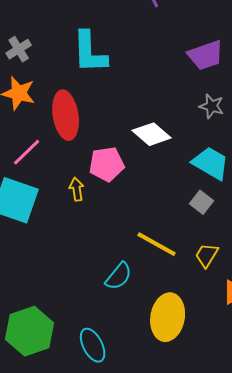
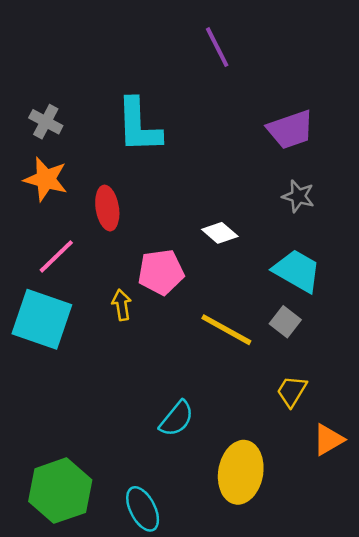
gray cross: (19, 49) -> (46, 122), turned -30
red ellipse: (66, 115) -> (107, 208), size x0.7
white diamond: (152, 134) -> (220, 233), size x0.7
yellow line: (157, 244) -> (226, 330), moved

